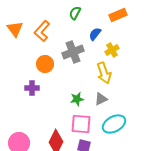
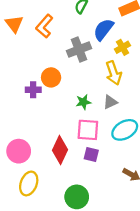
blue semicircle: (95, 34) -> (103, 29), size x1.5
orange circle: (45, 64) -> (51, 77), moved

